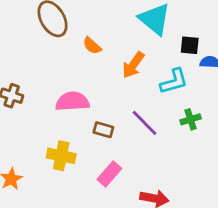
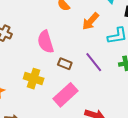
pink semicircle: (72, 101) -> (46, 42), turned -110
pink rectangle: (109, 174) -> (66, 95), size x1.4

